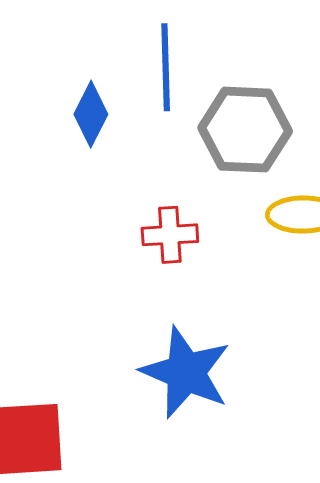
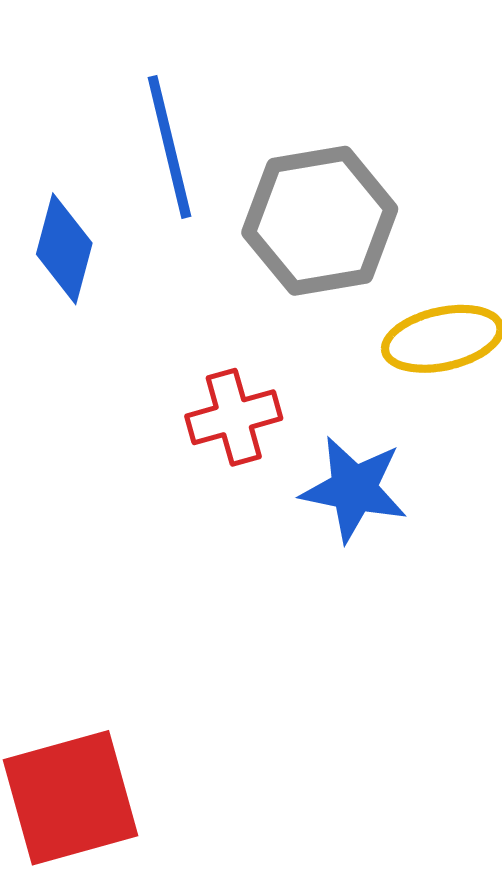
blue star: (186, 372) -> (354, 489), moved, size x0.7

